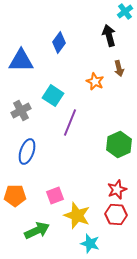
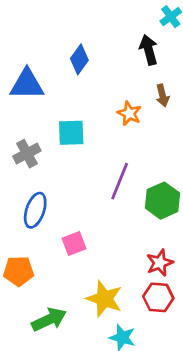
cyan square: (53, 96) -> (71, 133), turned -35
purple line: (70, 123) -> (120, 181), moved
pink square: (55, 196) -> (74, 243), moved

